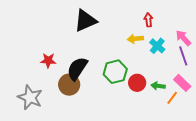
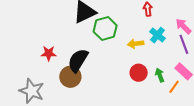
yellow arrow: (135, 39) -> (136, 44), moved
green hexagon: (115, 72) -> (105, 29), moved
green arrow: (158, 86) -> (160, 75), turned 64

